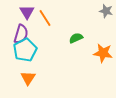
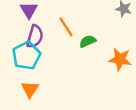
orange line: (45, 18) -> (66, 27), moved
purple semicircle: (21, 34) -> (35, 36), moved

